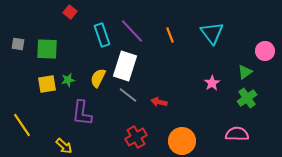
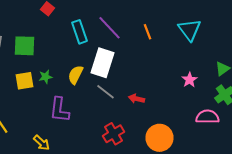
pink semicircle: (237, 134) -> (208, 117), moved

